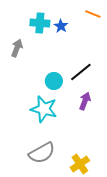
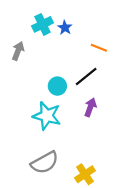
orange line: (93, 14) -> (99, 48), moved
cyan cross: (40, 23) -> (43, 24), turned -30

